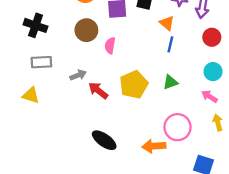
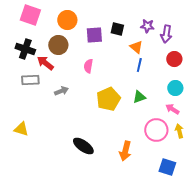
brown circle: (86, 30) -> (58, 45), moved
red arrow: (98, 91) -> (45, 63), moved
yellow triangle: (31, 95) -> (21, 129), moved
pink circle: (178, 127) -> (156, 130), moved
orange arrow: (154, 146) -> (125, 151), turned -72

